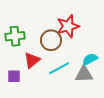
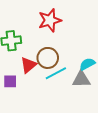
red star: (68, 26) -> (50, 20), moved
brown circle: (51, 40) -> (48, 58), moved

